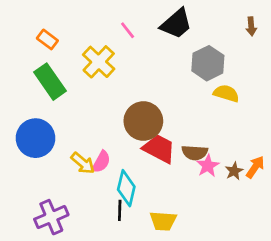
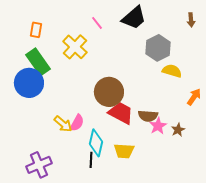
orange rectangle: (47, 39) -> (36, 30), turned 63
blue circle: (36, 138) -> (29, 83), moved
orange arrow: (255, 167) -> (194, 97), moved
yellow trapezoid: (163, 221) -> (124, 151), moved

